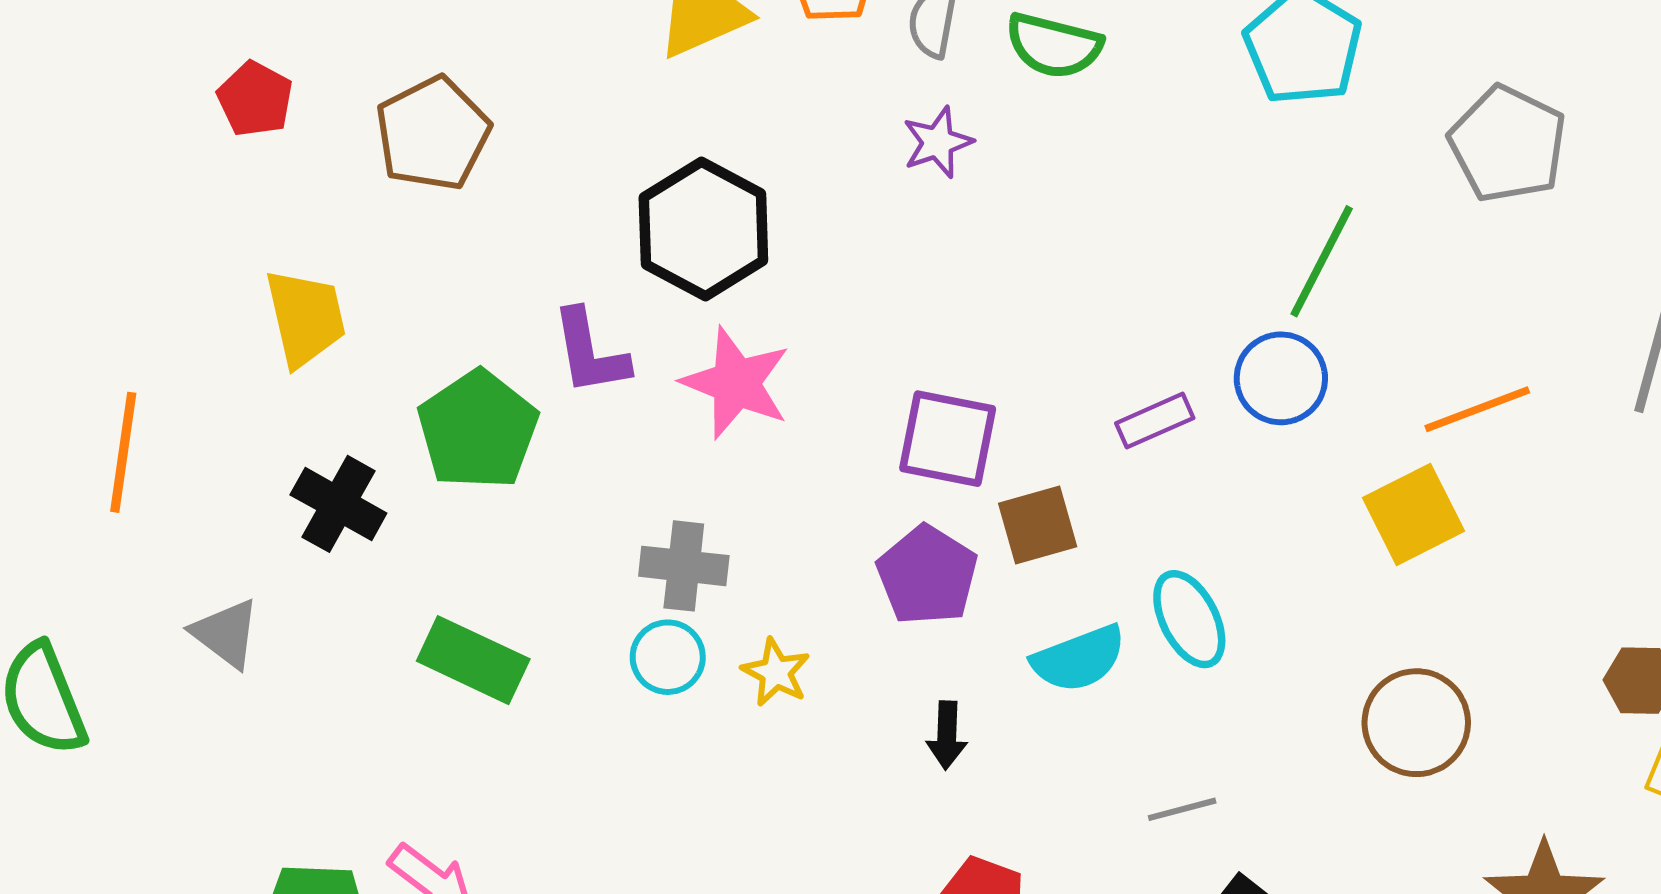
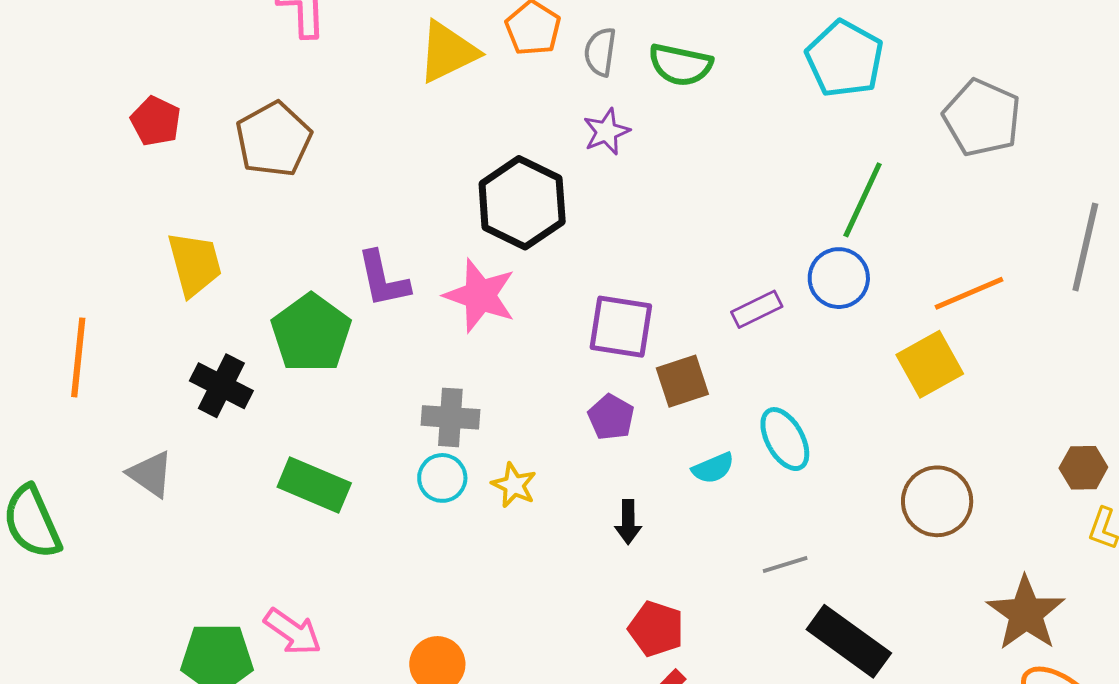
black hexagon: (703, 229) -> (522, 203), moved
purple pentagon: (927, 575) -> (611, 417), size x0.7
cyan semicircle: (1079, 659) -> (713, 468), size x0.7

